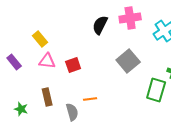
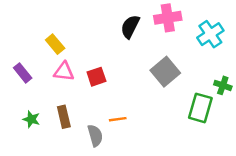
green star: (21, 109) -> (31, 119), moved

